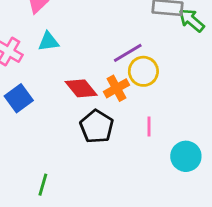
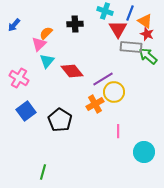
cyan triangle: (49, 42) -> (47, 61), moved, turned -42
red diamond: (81, 88) -> (72, 71), moved
black pentagon: (97, 127) -> (60, 120), moved

